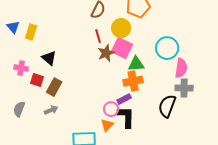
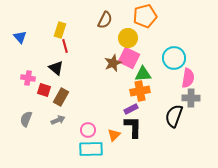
yellow rectangle: (31, 32) -> (60, 30), moved
red line: (98, 36) -> (65, 46), moved
pink circle: (111, 109) -> (88, 130), moved

